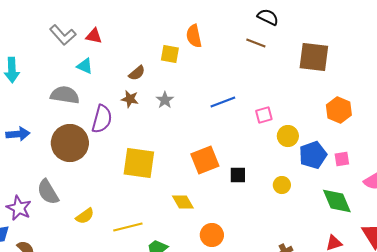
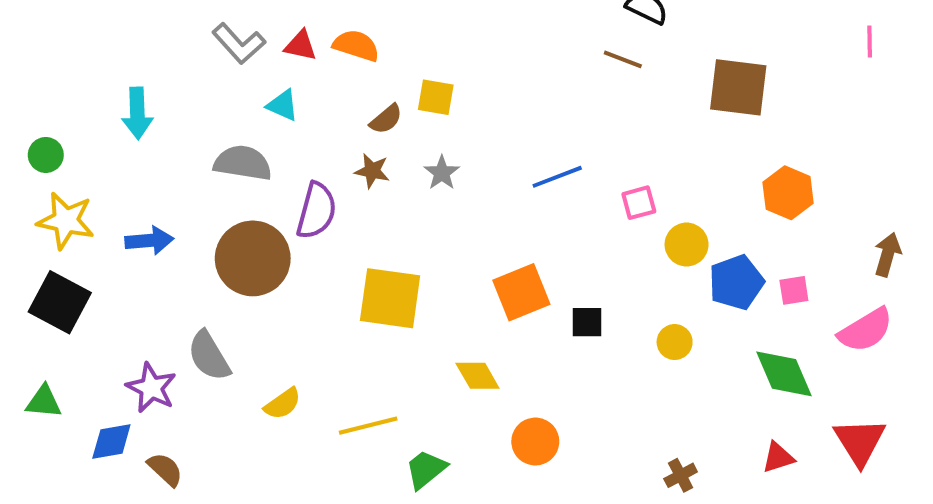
orange semicircle: (194, 36) -> (356, 46), moved, turned 120
yellow square: (170, 54) -> (436, 97), moved

